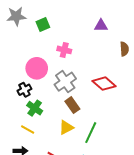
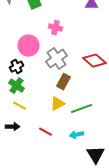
brown rectangle: (72, 105) -> (64, 82), turned 63
green cross: (35, 108) -> (16, 86), moved
green line: (91, 133) -> (82, 109), turned 45

